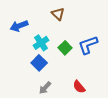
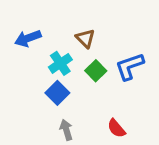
brown triangle: (58, 14) -> (85, 38), moved
gray arrow: (45, 88) -> (66, 130), turned 120

